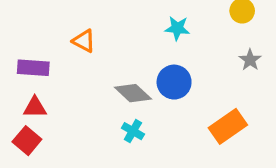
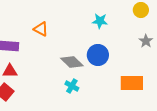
orange rectangle: (228, 126) -> (132, 83), turned 35

